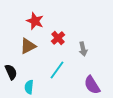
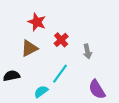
black semicircle: (11, 72) -> (12, 76), turned -77
cyan semicircle: (29, 87) -> (41, 92), moved, turned 48

